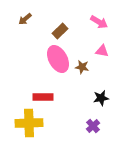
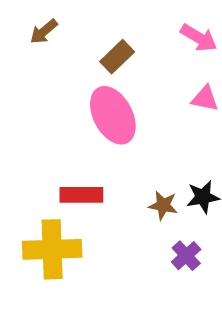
brown star: (82, 67) -> (163, 205), moved

